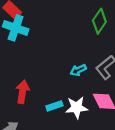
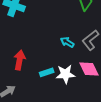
cyan arrow: (78, 70) -> (67, 42), turned 56

